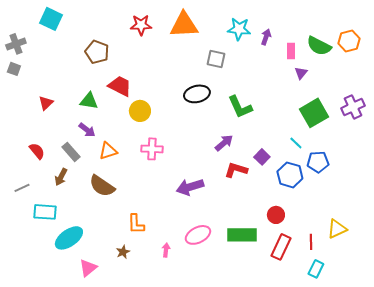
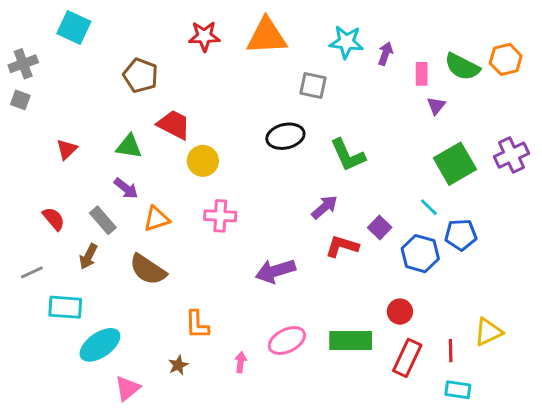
cyan rectangle: (316, 269) -> (458, 390), turned 72

